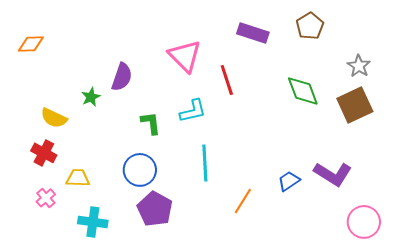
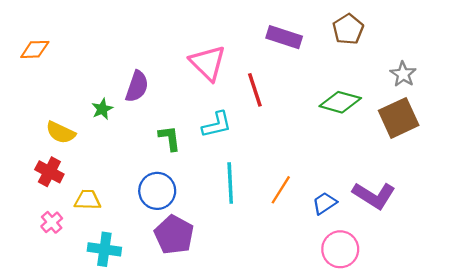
green diamond: (303, 91) -> (340, 102), turned -54
orange line: (243, 201) -> (281, 190), moved
pink circle: (364, 222) -> (340, 249), moved

